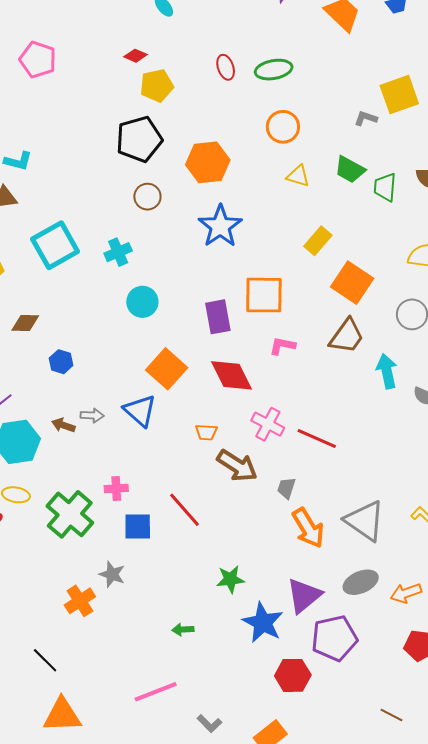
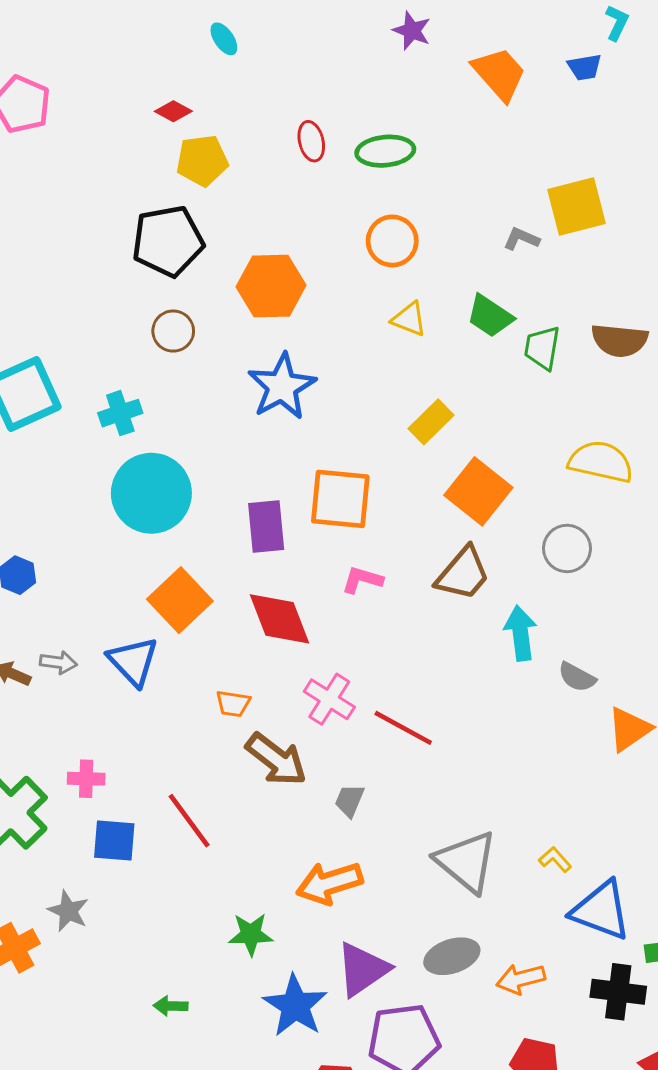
cyan circle: (142, 302) -> (151, 493), size x1.6
orange arrow: (308, 528) -> (329, 883), moved, turned 99

